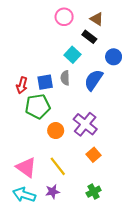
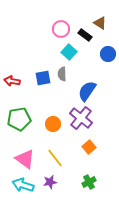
pink circle: (64, 17) -> (61, 29), moved
brown triangle: (97, 19) -> (100, 23), moved
blue semicircle: (94, 80) -> (87, 91), moved
red arrow: (22, 85) -> (12, 81), moved, turned 84
green pentagon: (38, 106) -> (19, 119), moved

